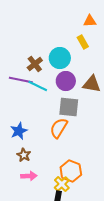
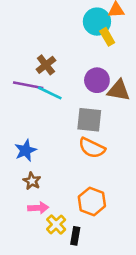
cyan circle: (60, 58) -> (97, 22), moved
purple circle: (66, 81) -> (97, 80), moved
orange semicircle: (59, 128) -> (92, 148), moved, turned -95
yellow cross: (62, 184) -> (56, 224), moved

